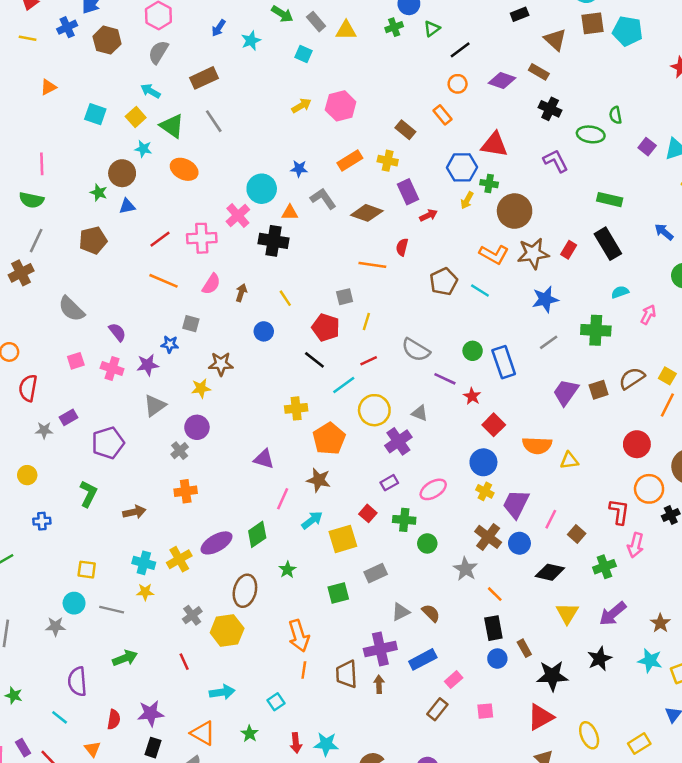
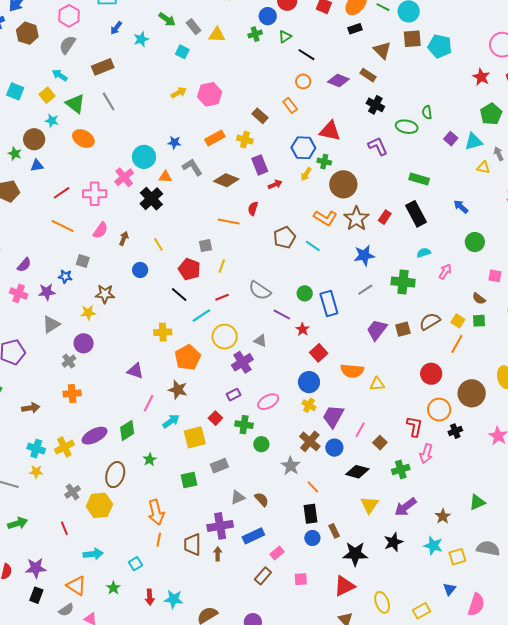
black line: (460, 50) -> (307, 55), turned 66
black cross: (274, 241) -> (151, 199), turned 35
brown star: (533, 253) -> (356, 219), turned -30
purple semicircle: (117, 332) -> (24, 265), turned 77

